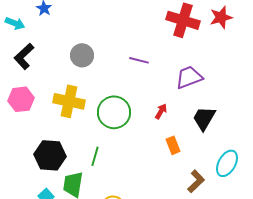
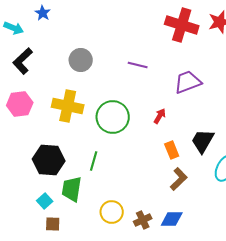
black trapezoid: (204, 118) -> (203, 141), moved
brown L-shape: (196, 181) -> (179, 179), moved

